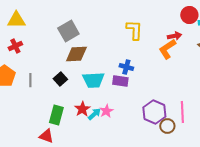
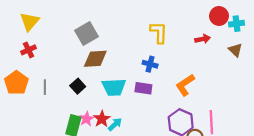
yellow triangle: (16, 20) -> (30, 21), turned -48
orange L-shape: (167, 49) -> (185, 85), moved
blue cross: (126, 67) -> (150, 64), moved
pink star: (106, 111) -> (87, 119), moved

